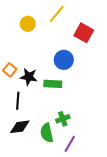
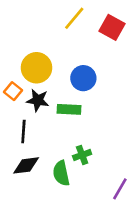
yellow circle: (28, 24) -> (36, 68), moved, size x1.5
red square: (84, 33) -> (112, 27), moved
purple line: (70, 144) -> (120, 189), moved

